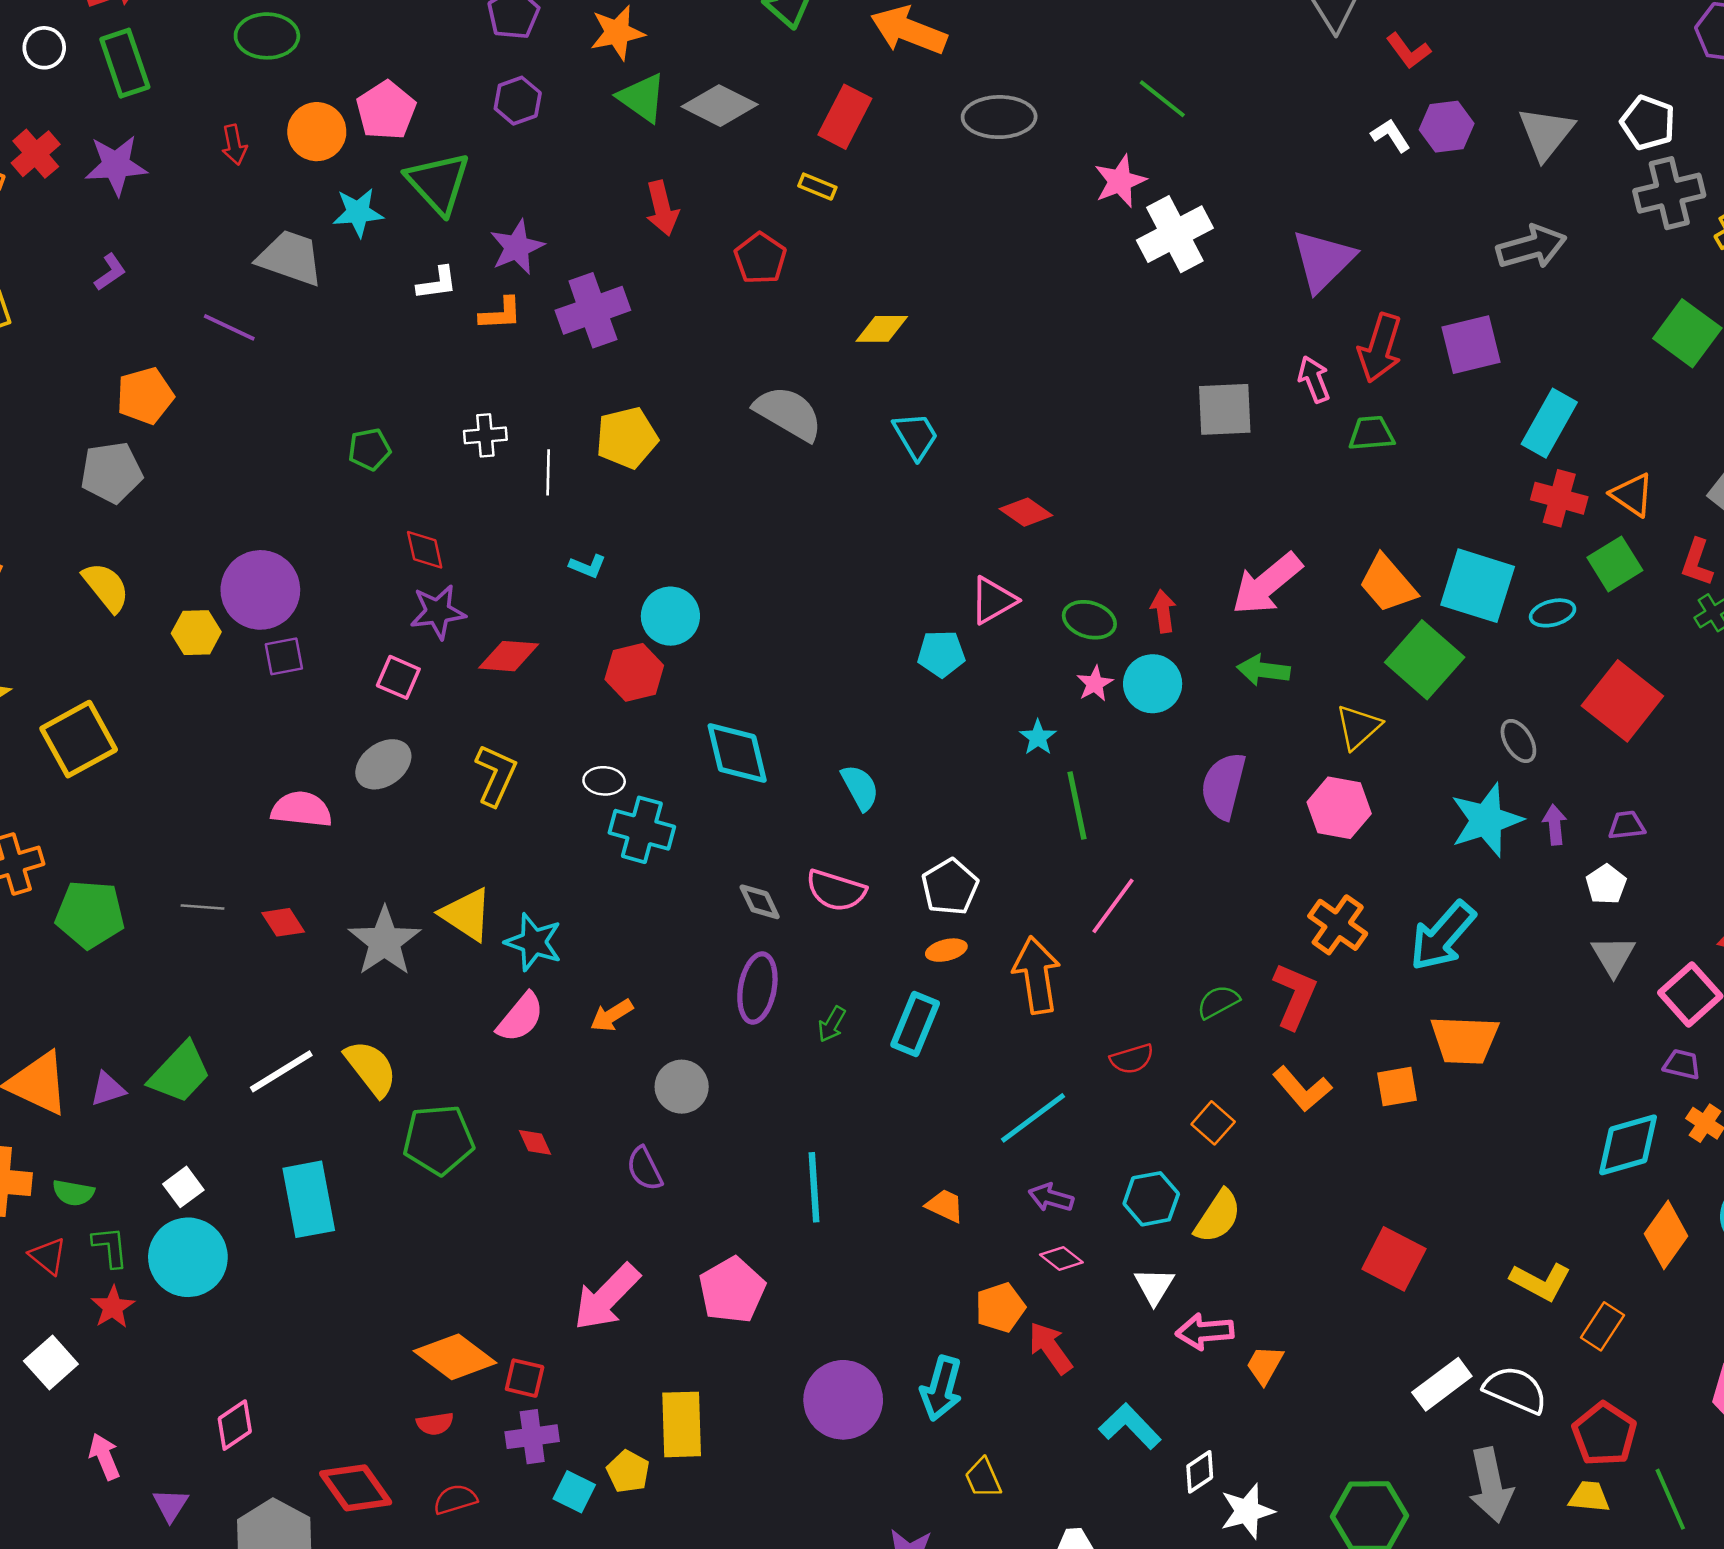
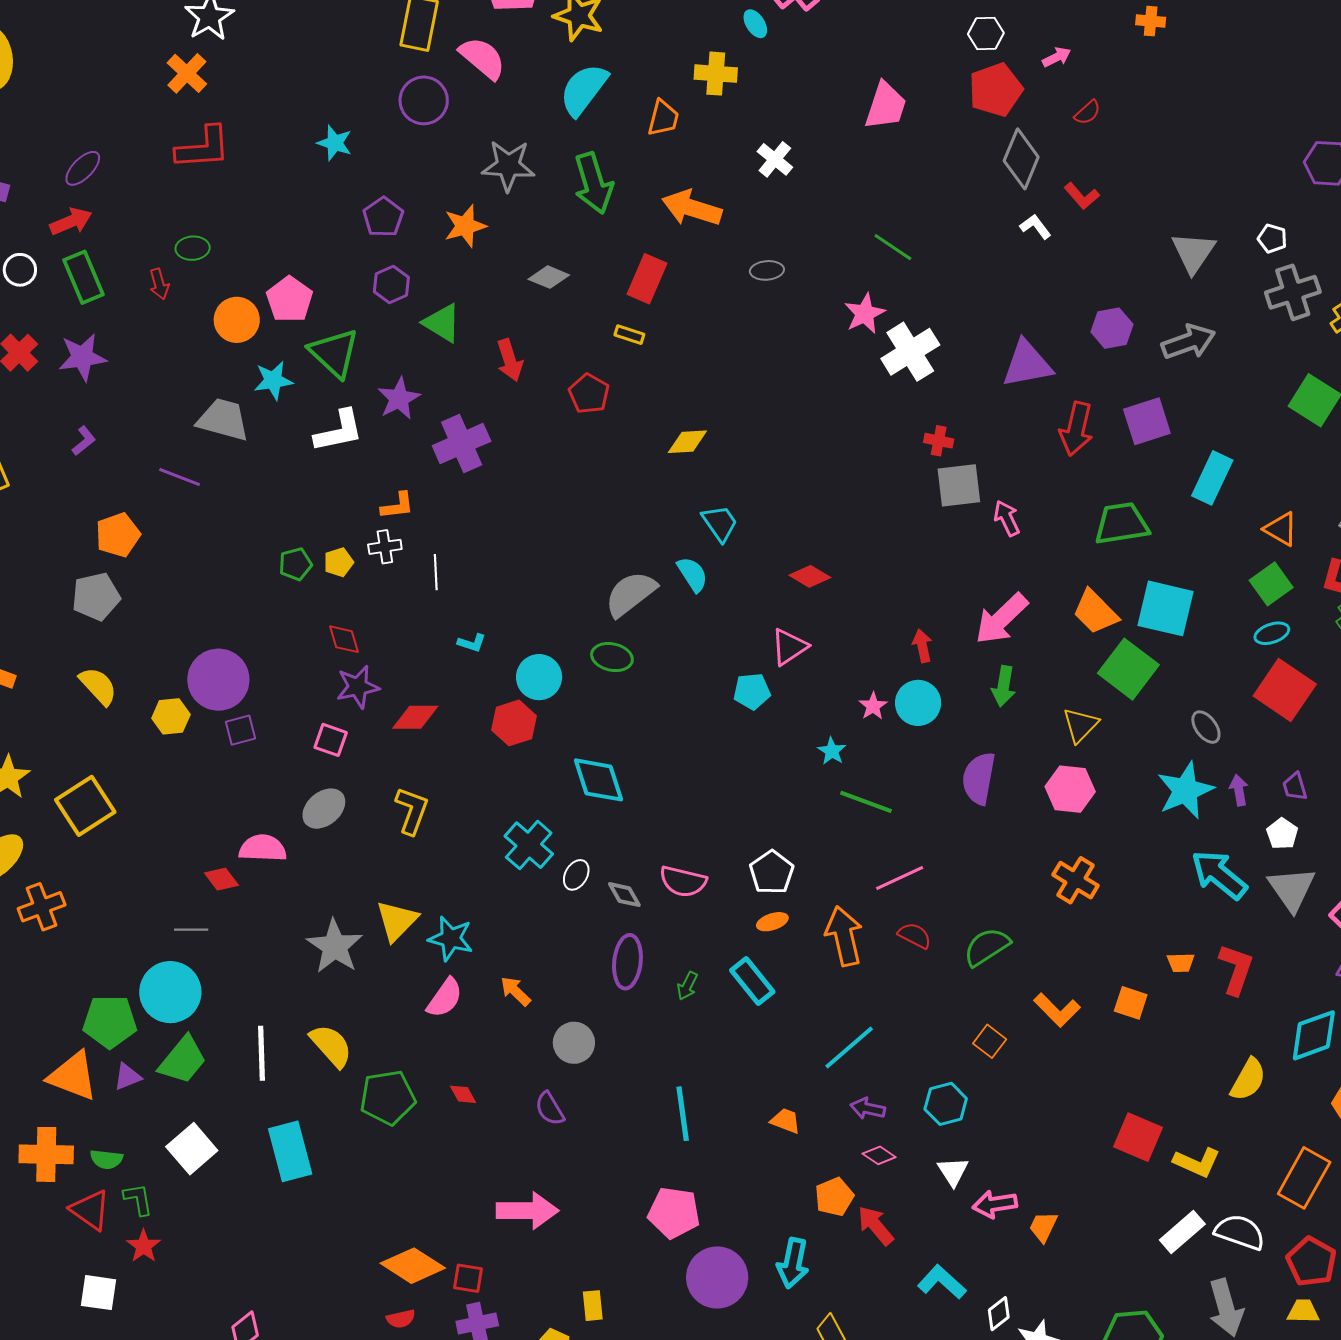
green ellipse: (267, 36) -> (193, 248), size x0.7
green triangle: (642, 98) -> (442, 323), moved
gray diamond: (720, 106) -> (549, 277), size x0.7
gray ellipse: (999, 117) -> (767, 270), size x0.6
white pentagon: (1648, 123) -> (1272, 239), size x0.7
purple hexagon: (1447, 127) -> (1112, 328), moved
white L-shape: (1391, 135) -> (1035, 227), moved
red arrow: (234, 145) -> (159, 284), moved
purple triangle: (1323, 260) -> (1027, 364), turned 38
white L-shape: (437, 283) -> (339, 431), size x1.6
orange L-shape: (501, 314) -> (397, 506), moved
pink arrow: (1314, 379) -> (1007, 518), moved
gray semicircle: (788, 413) -> (631, 594), moved, turned -64
green trapezoid: (1371, 433) -> (1122, 524), moved, size x1.5
yellow pentagon: (627, 438) -> (339, 562), moved, size x0.6
red cross: (1559, 498) -> (939, 441), moved, size x0.7
cyan ellipse: (1553, 613) -> (1272, 633), moved
green ellipse: (1089, 620) -> (612, 657), moved
green arrow: (1263, 670) -> (1004, 686), turned -84
white ellipse: (604, 781) -> (576, 875), moved, turned -60
cyan semicircle: (860, 787) -> (692, 574), moved
green line: (1077, 806) -> (866, 802), turned -54
purple trapezoid: (1627, 825) -> (1295, 787), turned -96
cyan cross: (642, 830) -> (529, 845), turned 30
pink line: (1113, 906) -> (900, 878), turned 33
green pentagon: (90, 914) -> (110, 1022), moved
yellow triangle: (466, 914) -> (397, 921), turned 45
red diamond: (283, 922) -> (221, 879), moved
cyan arrow: (1442, 936) -> (1219, 875), moved, turned 92
gray triangle: (1613, 956) -> (1292, 889), size x1.4
red L-shape: (1295, 996) -> (1236, 969), moved
green semicircle: (1218, 1002) -> (987, 947), size x1.4
orange arrow: (612, 1015) -> (515, 991), turned 80
cyan rectangle: (915, 1024) -> (752, 981), turned -57
orange trapezoid: (1465, 1040) -> (1181, 963), size x0.5
red semicircle: (1132, 1059) -> (915, 936), moved, turned -132
white line: (281, 1071) -> (261, 1053), turned -56
orange square: (1397, 1087) -> (1131, 1003), turned 32
white square: (183, 1187) -> (192, 1149), size x1.6
yellow semicircle: (1218, 1216) -> (1248, 1080), moved
red triangle: (48, 1256) -> (90, 1210), size x1.4
cyan circle: (188, 1257) -> (170, 992), moved
yellow L-shape: (1541, 1282) -> (1197, 1162), moved
pink pentagon: (732, 1290) -> (674, 1213), moved, turned -30
pink arrow: (607, 1297) -> (527, 1211), turned -130
orange rectangle: (1603, 1326) -> (1304, 1178), size x1.6
white square: (51, 1362) -> (98, 1293), turned -36
yellow rectangle: (682, 1424) -> (593, 1306), size x0.6

